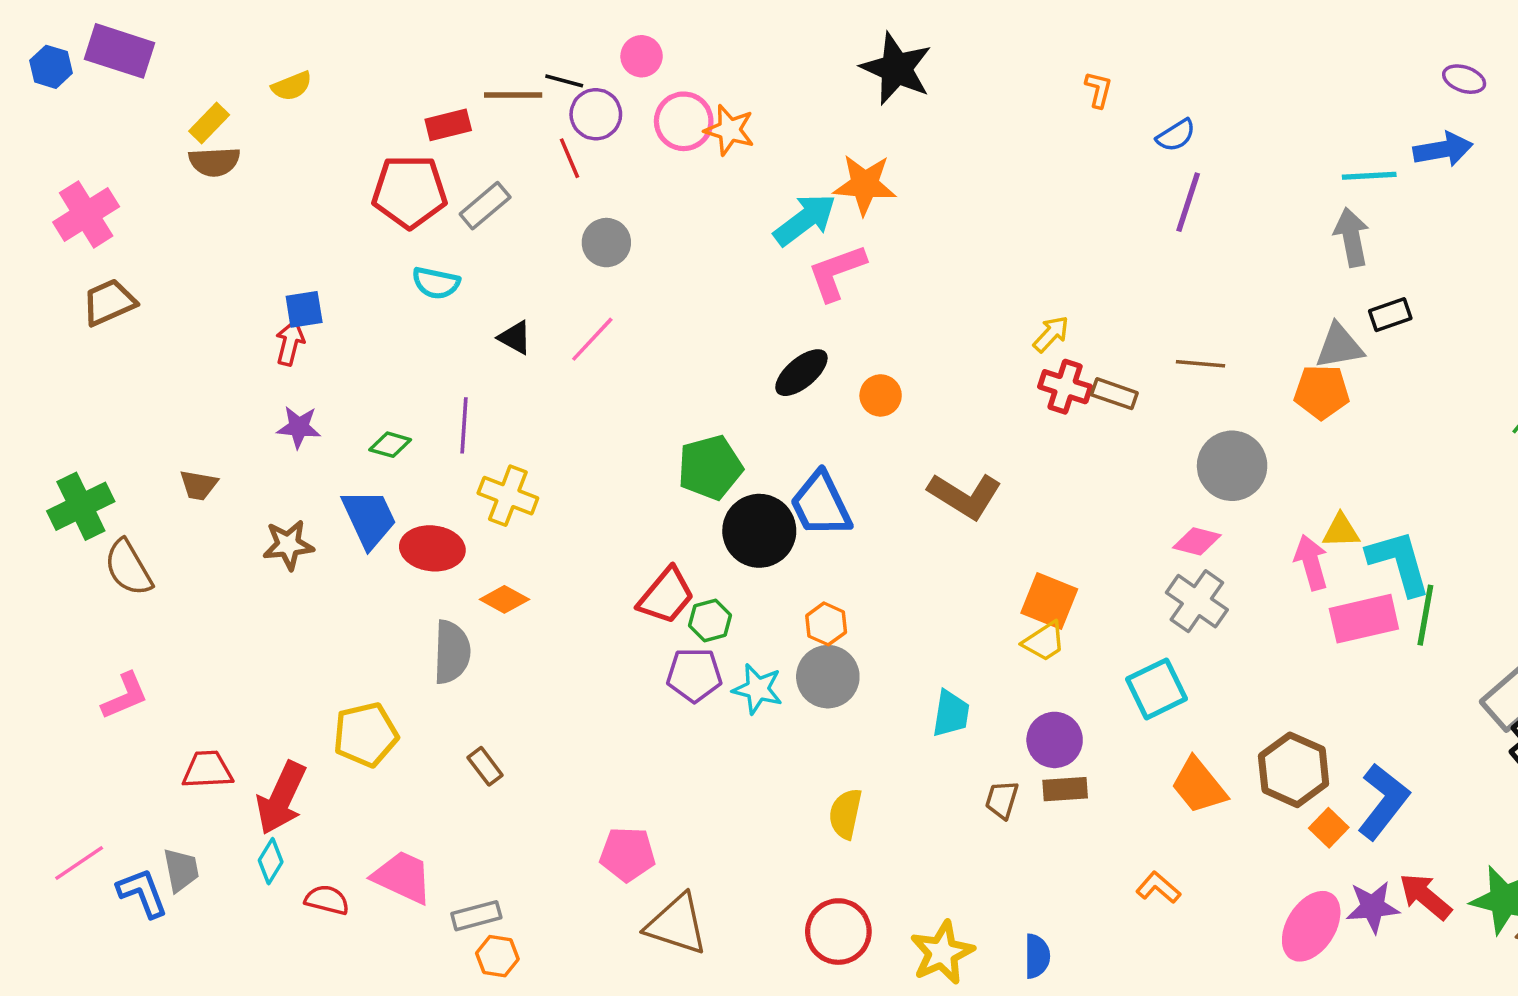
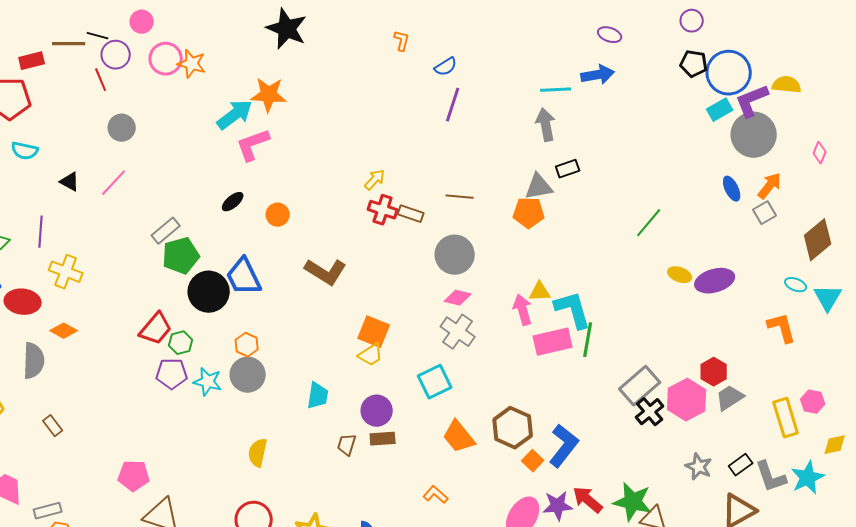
gray rectangle: (485, 206) -> (166, 231), moved
black ellipse: (801, 373) -> (233, 202), size x0.7
gray circle: (1232, 466) -> (455, 255), moved

